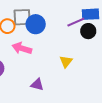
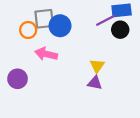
purple triangle: (37, 84) -> (95, 83), moved

